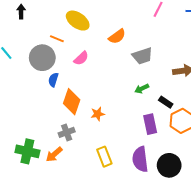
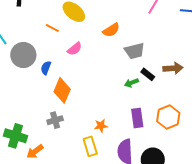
gray circle: (42, 58) -> (23, 55), moved
black rectangle: (166, 102) -> (148, 74), moved
orange star: (98, 114) -> (101, 126), moved
orange arrow: (54, 154) -> (35, 151), moved

